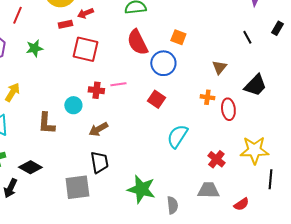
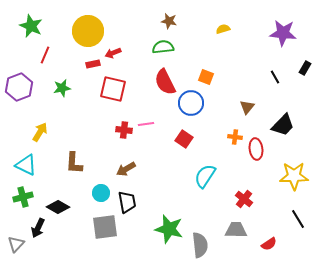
cyan circle: (73, 105) -> (101, 193), moved
yellow star: (254, 150) -> (294, 176), moved
black line: (270, 179) -> (298, 219), turned -36
gray semicircle: (172, 205) -> (200, 245), size x1.4

